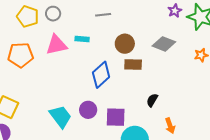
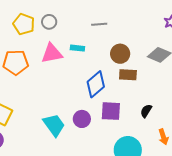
purple square: (116, 117) -> (111, 111), moved

